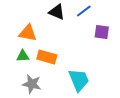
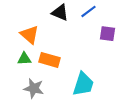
orange triangle: (28, 33) -> (30, 35), turned 30
cyan trapezoid: (79, 80) -> (83, 84), turned 40

